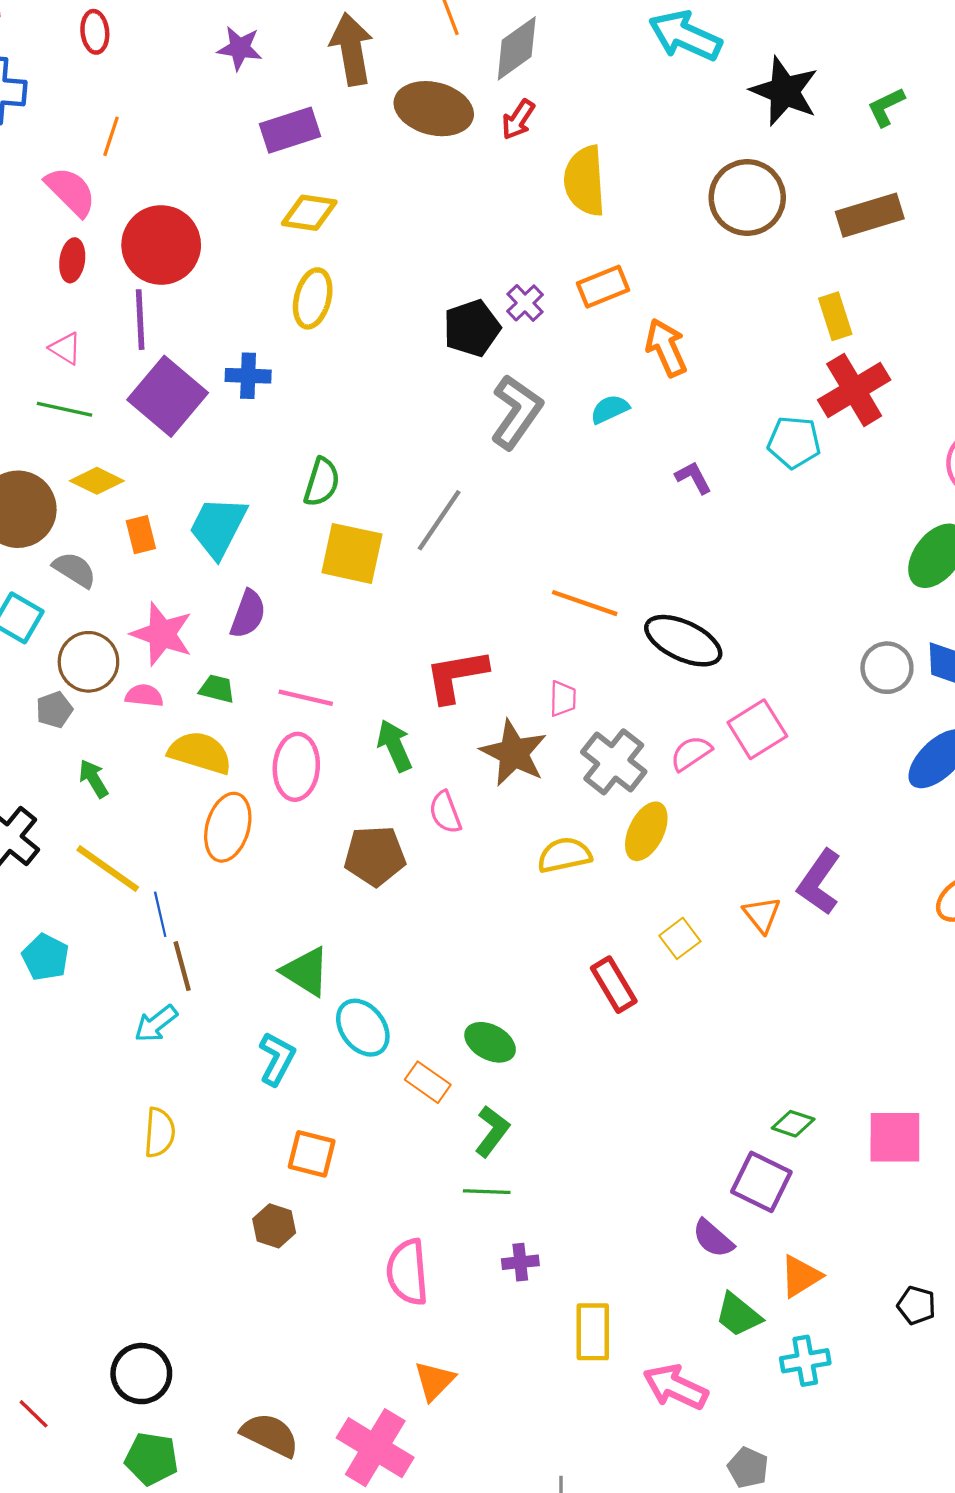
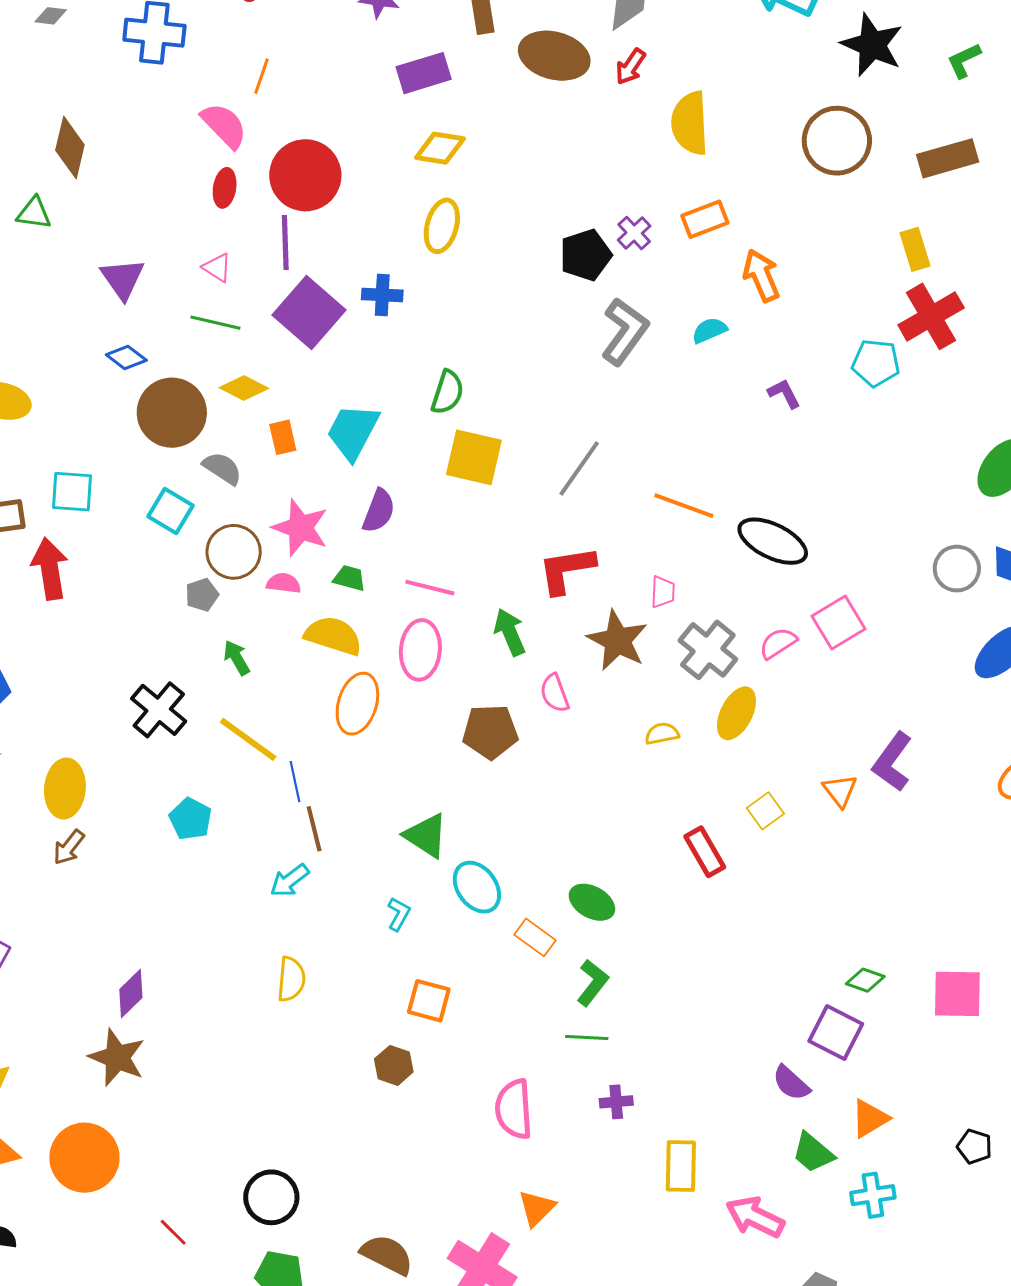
gray line: (439, 520) -> (579, 469), moved
yellow semicircle: (564, 855) -> (662, 734), size x0.7
cyan L-shape: (277, 1059) -> (399, 914), size x0.7

